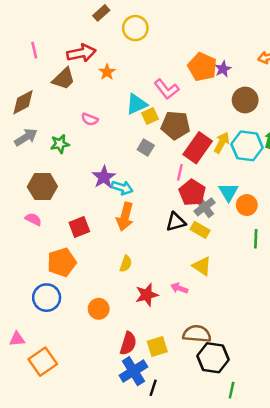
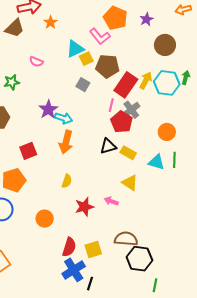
orange pentagon: (202, 67) -> (115, 18), moved
cyan triangle: (228, 192) -> (156, 162), moved, turned -42
gray cross: (205, 207) -> (131, 110), moved

